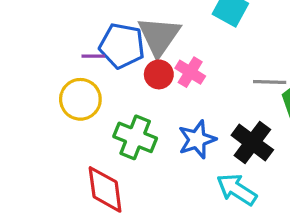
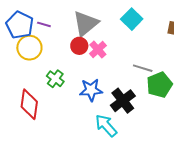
blue pentagon: (122, 46) -> (20, 25), moved
green cross: (135, 137) -> (55, 79), size x0.7

